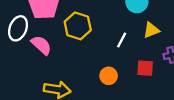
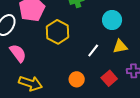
pink semicircle: (41, 45) -> (18, 53), moved
red square: (145, 68) -> (109, 78), turned 35

